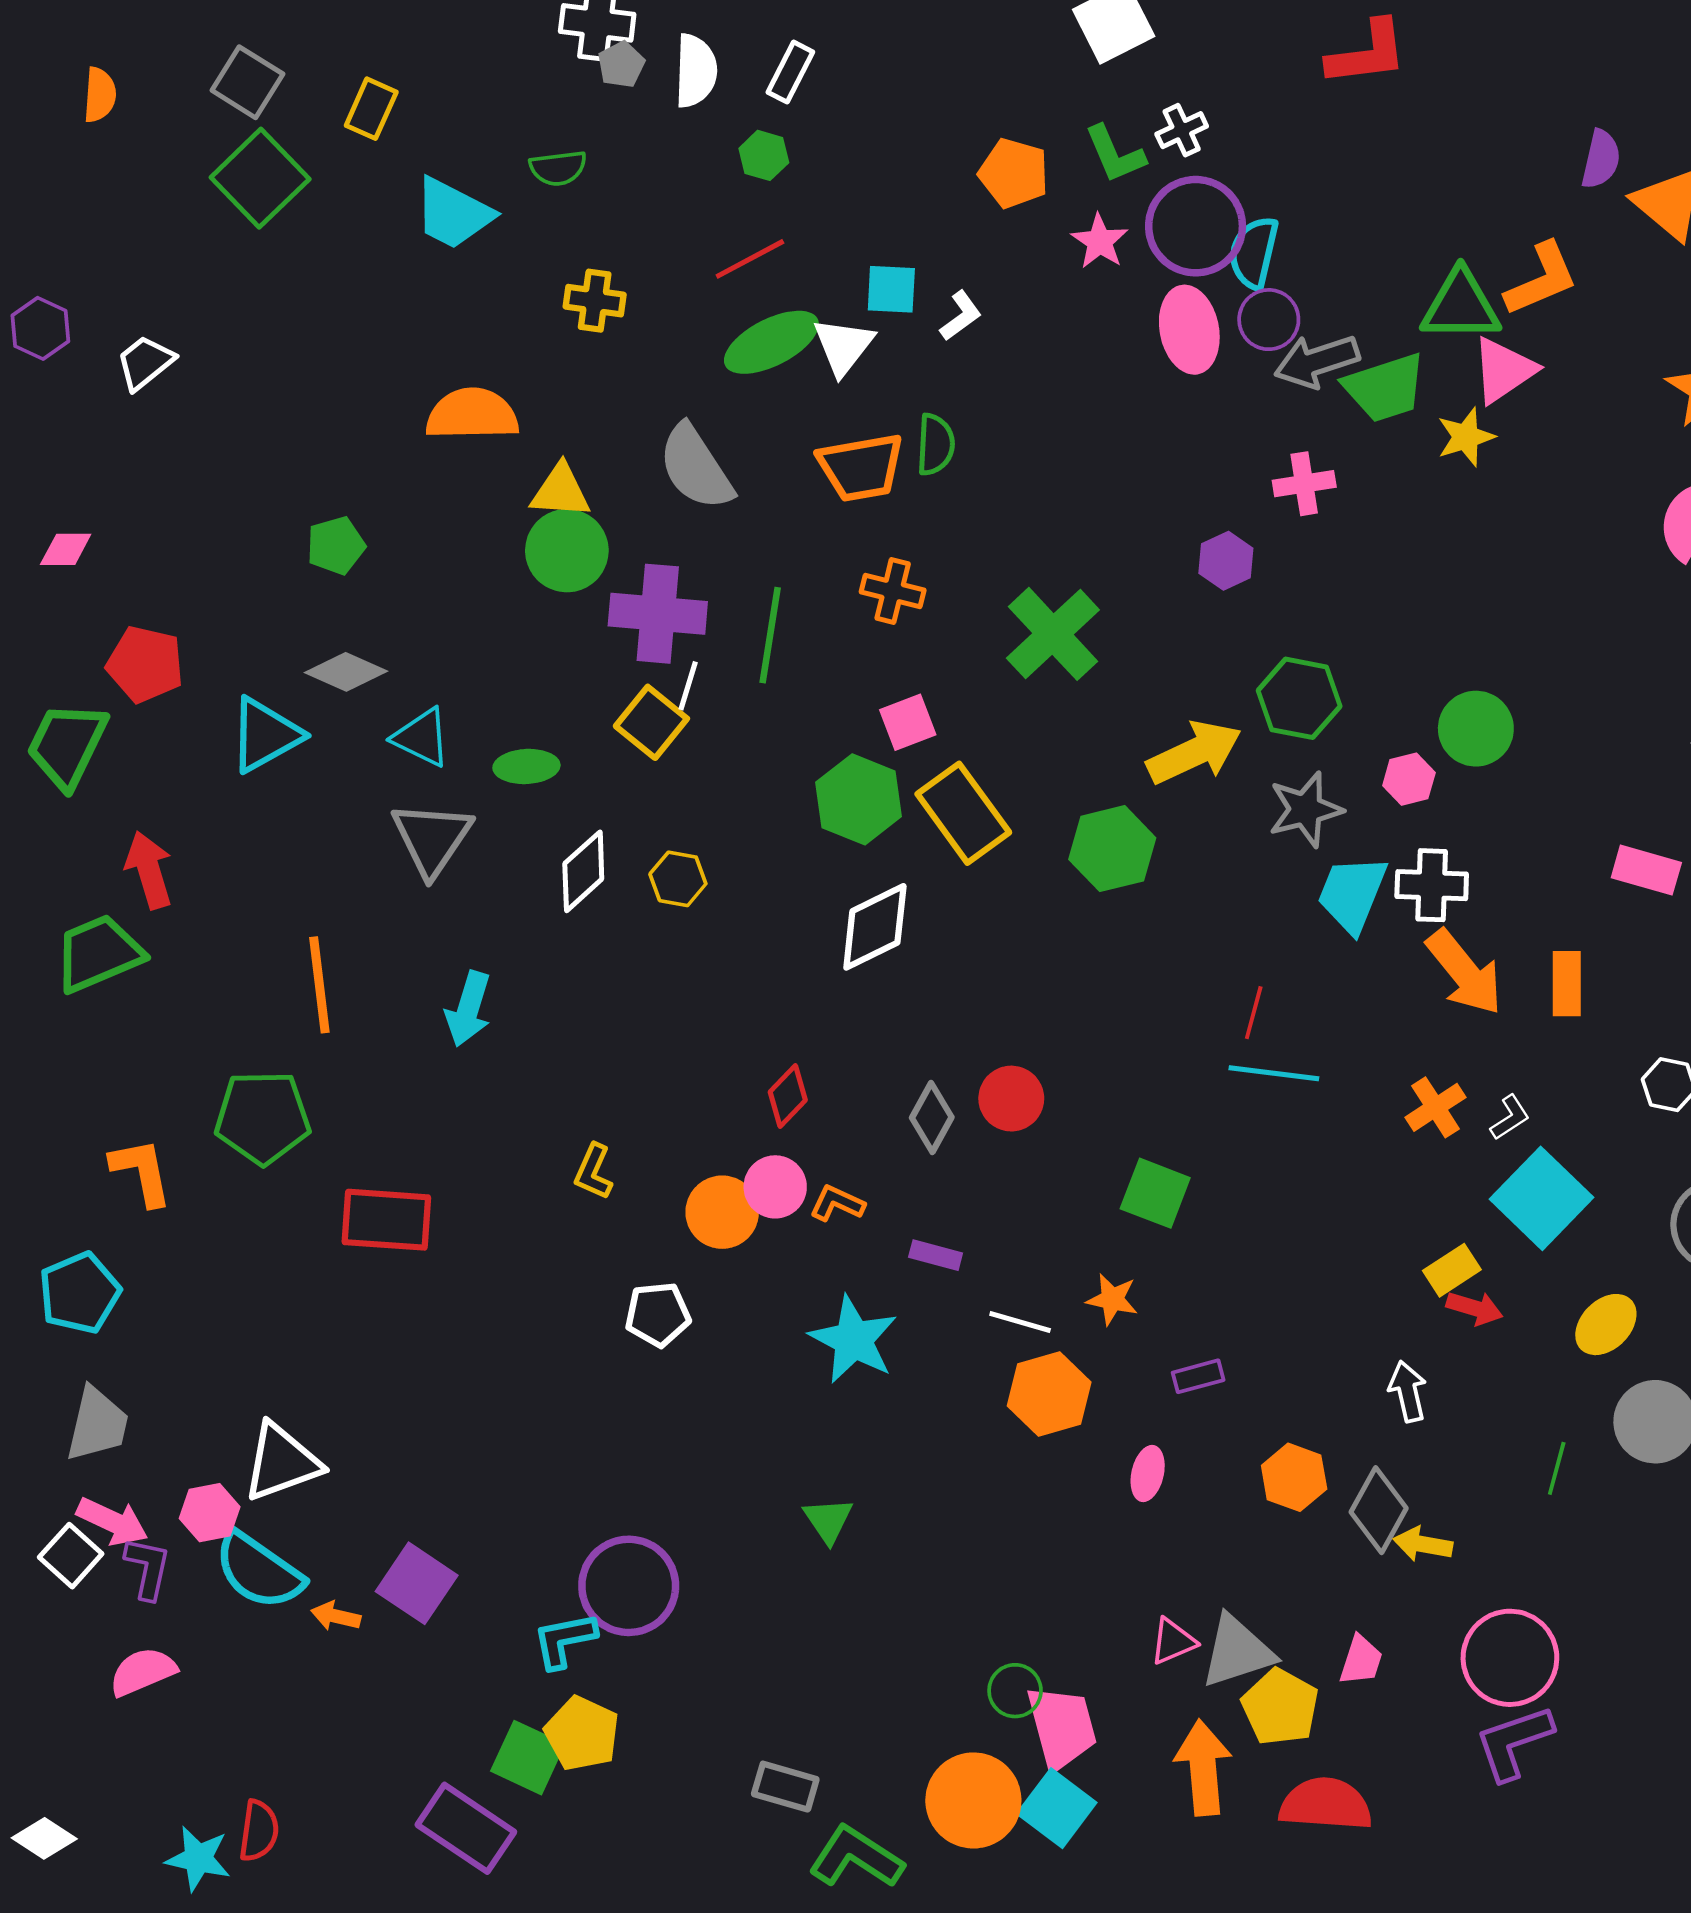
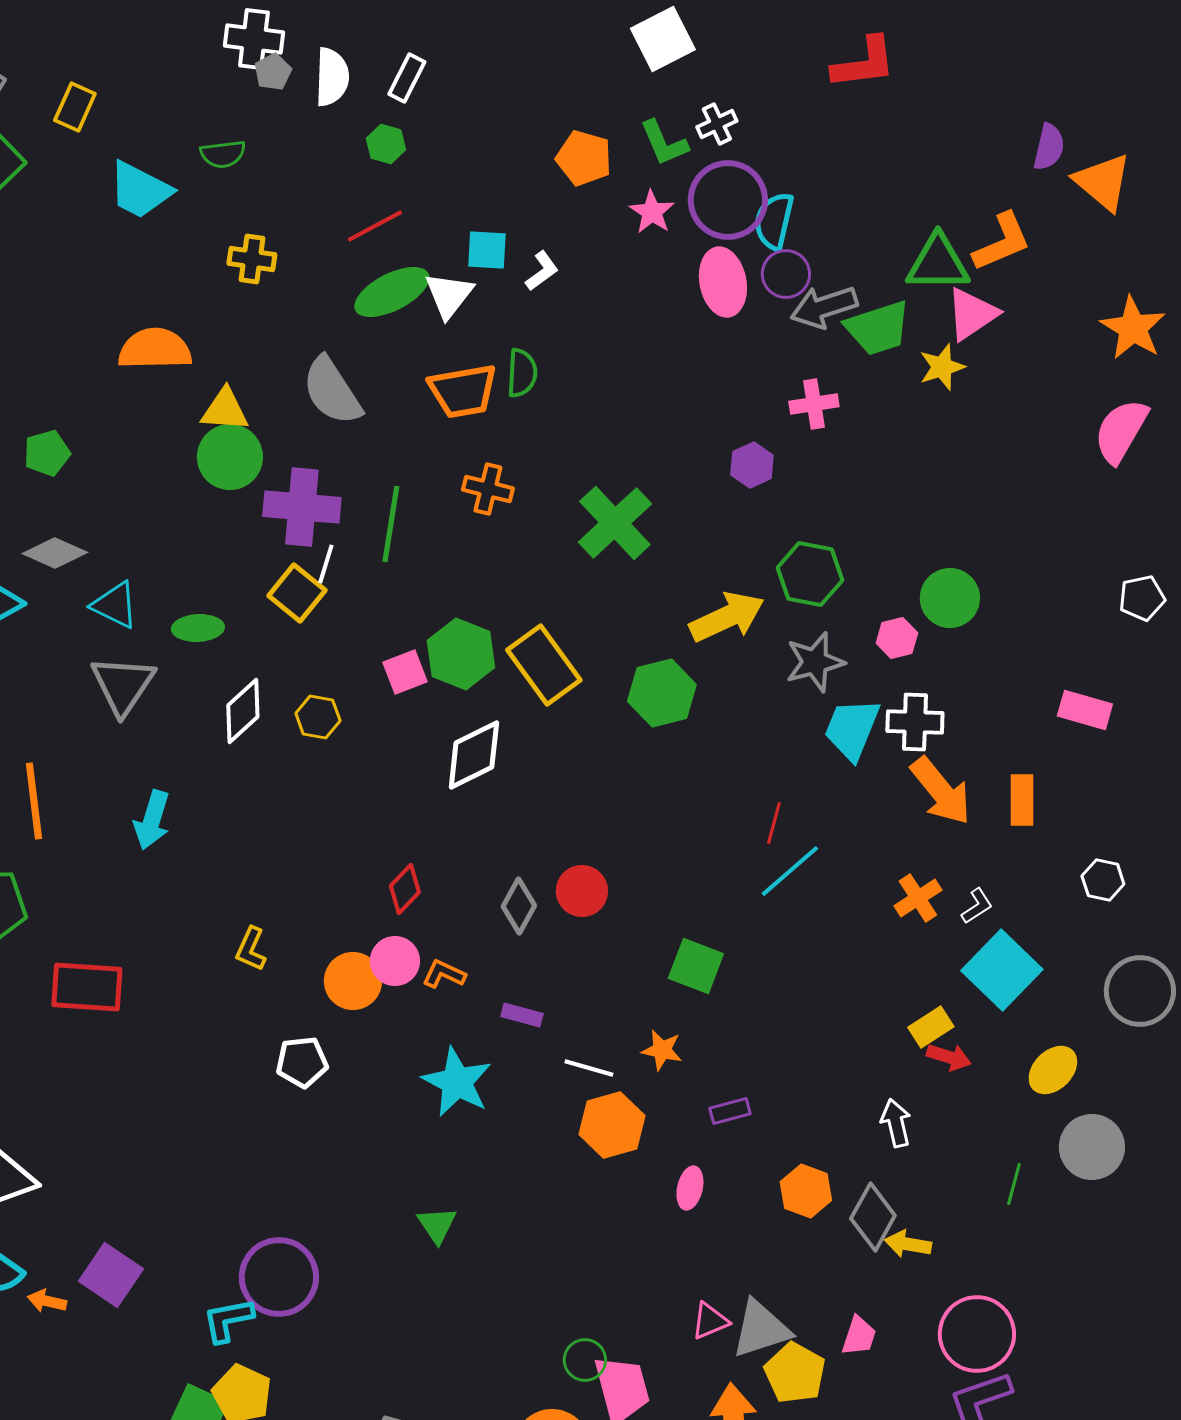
pink square: (908, 722) -> (405, 672), moved
cyan line: (1274, 1073) -> (790, 871), turned -48

